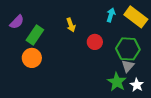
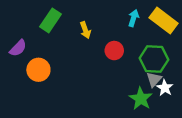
purple semicircle: (17, 22) -> (18, 48), moved
green rectangle: (35, 35) -> (50, 20), moved
white star: (137, 85) -> (165, 88), moved

